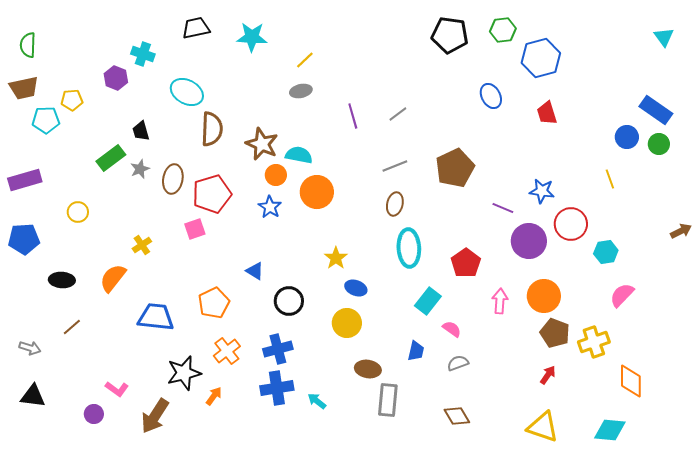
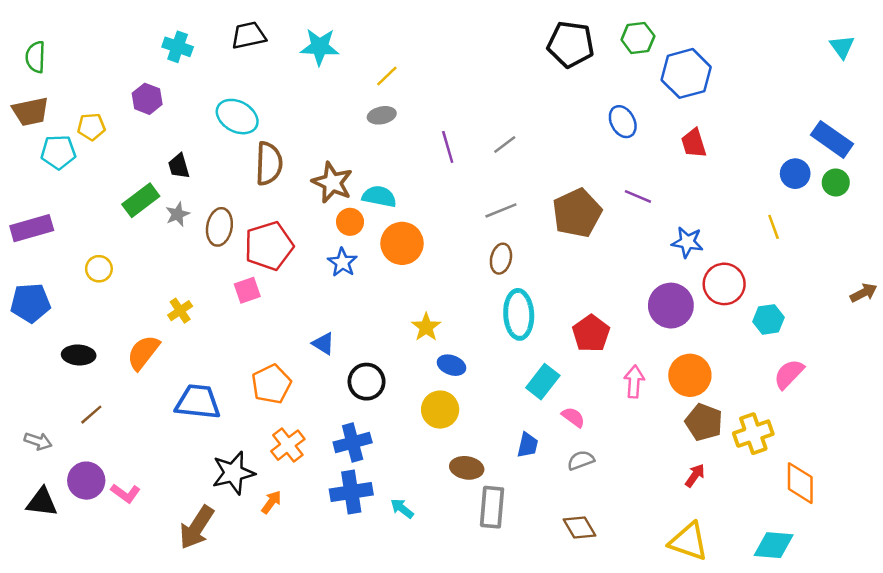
cyan cross: (143, 54) -> (178, 47), moved
purple line: (503, 208) -> (638, 196), moved
pink L-shape: (117, 389) -> (126, 493), moved
purple circle: (94, 414) -> (86, 481), moved, size x1.5

